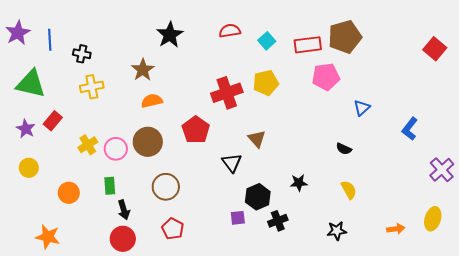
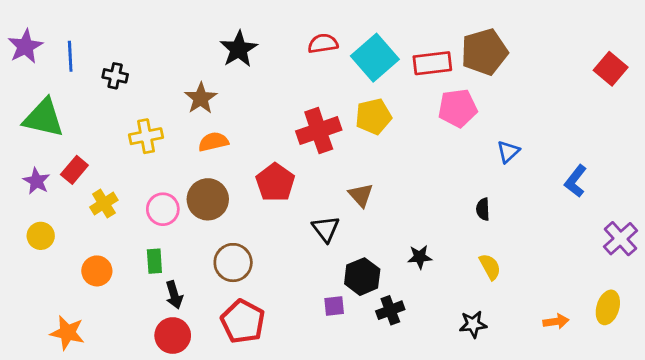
cyan square: (267, 41) -> (375, 58), size x1.8
yellow cross: (92, 87) -> (146, 136), moved
yellow cross: (88, 145) -> (104, 204), moved
black semicircle: (344, 149) -> (483, 209), turned 63
red pentagon: (173, 229) -> (243, 321), size x1.4

